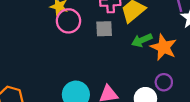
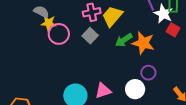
gray square: (104, 29) -> (90, 36), turned -35

